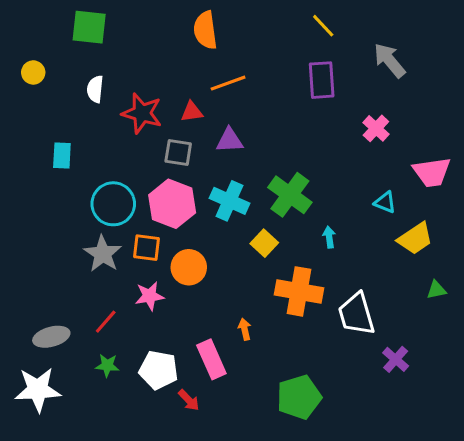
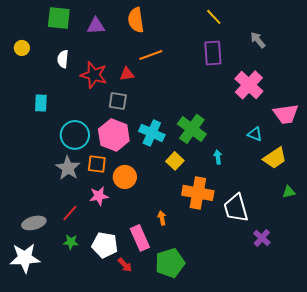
gray arrow: (390, 60) -> (258, 40), size x0.7
pink cross: (376, 128) -> (249, 85), size x1.6
purple triangle: (230, 140) -> (96, 26), moved
green pentagon: (299, 397) -> (170, 263), moved

